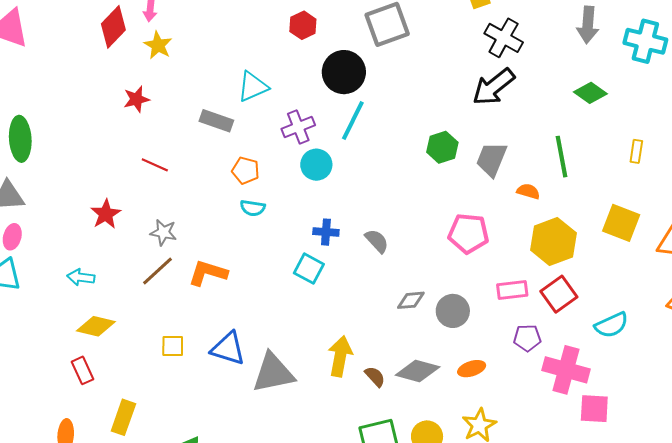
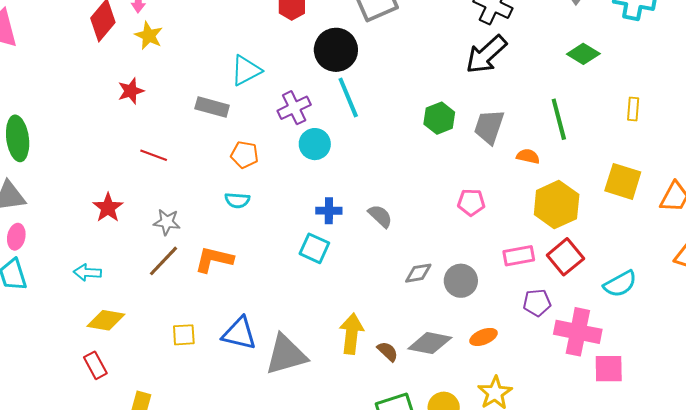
cyan line: (353, 120) -> (348, 98), turned -45
cyan semicircle: (253, 208) -> (237, 200), moved
pink pentagon: (469, 233) -> (471, 202), size x0.7

